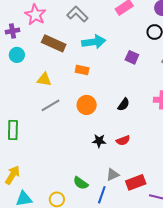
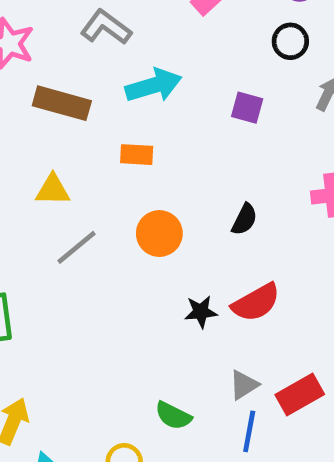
red semicircle: (123, 140) -> (256, 302), size x1.5
blue line: (102, 195) -> (249, 431), moved

